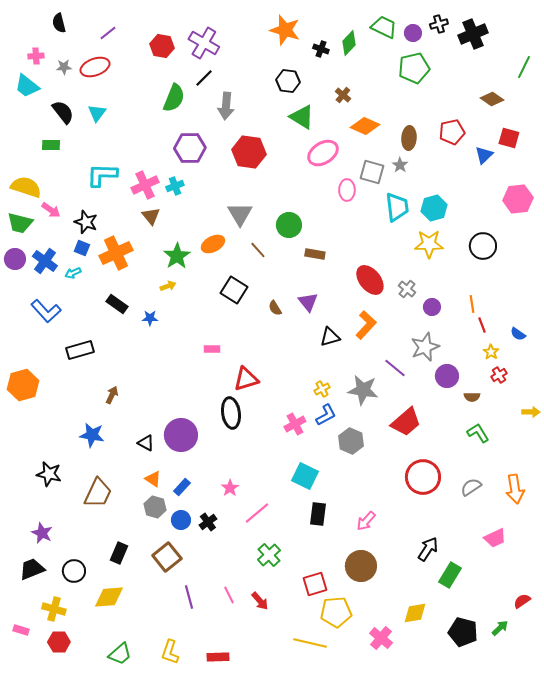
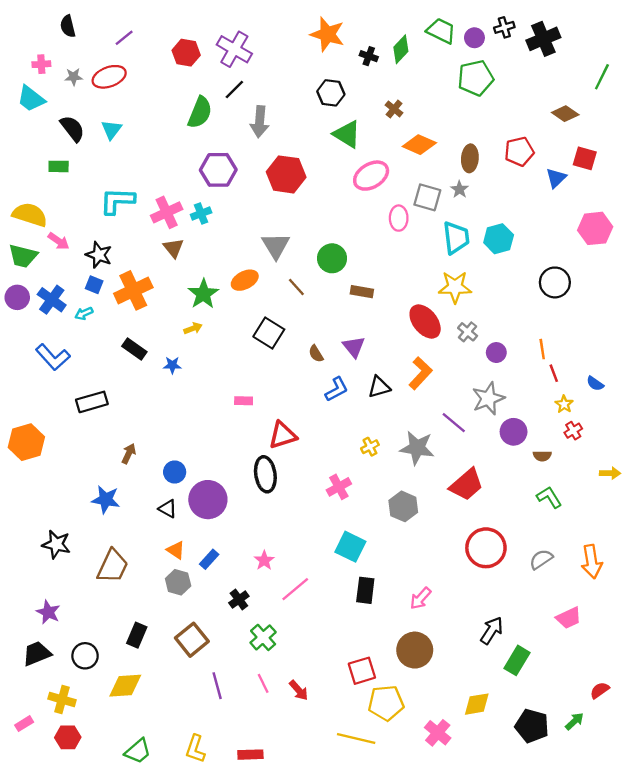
yellow star: (429, 244) -> (455, 287), moved
blue L-shape: (326, 415) -> (337, 389), moved
blue circle: (181, 520) -> (175, 472), moved
green cross: (269, 555) -> (263, 637), moved
pink rectangle: (21, 630) -> (24, 724), turned -49

